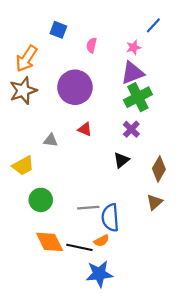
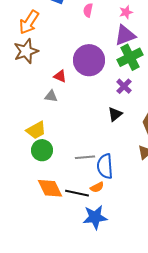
purple circle: (75, 87) -> (89, 60), moved
red triangle: (85, 129) -> (60, 76), moved
yellow trapezoid: (23, 166) -> (36, 130), moved

